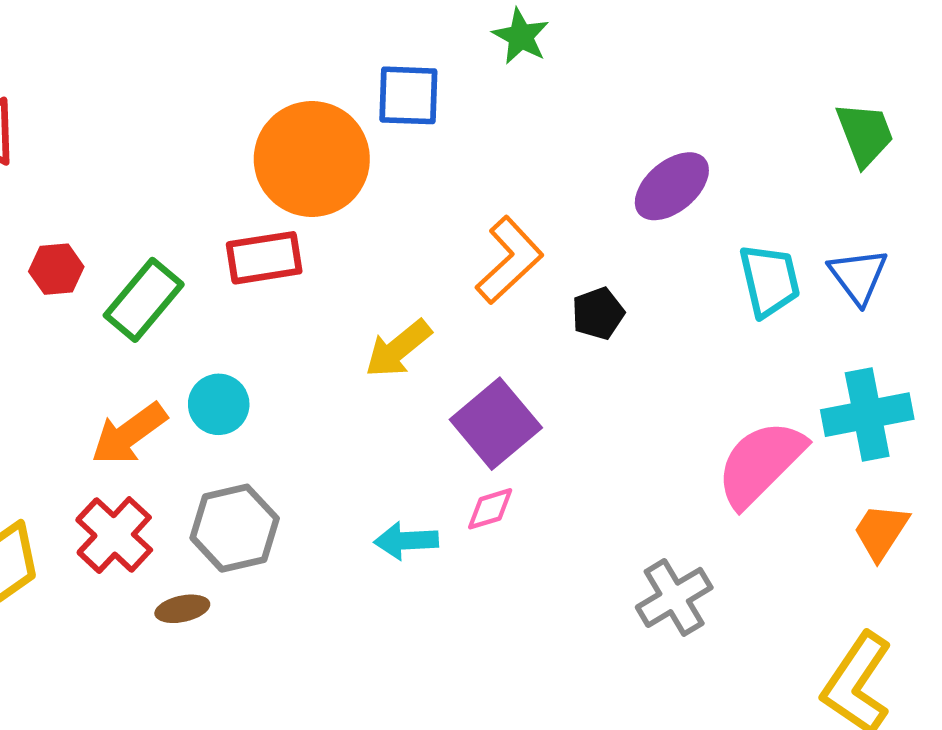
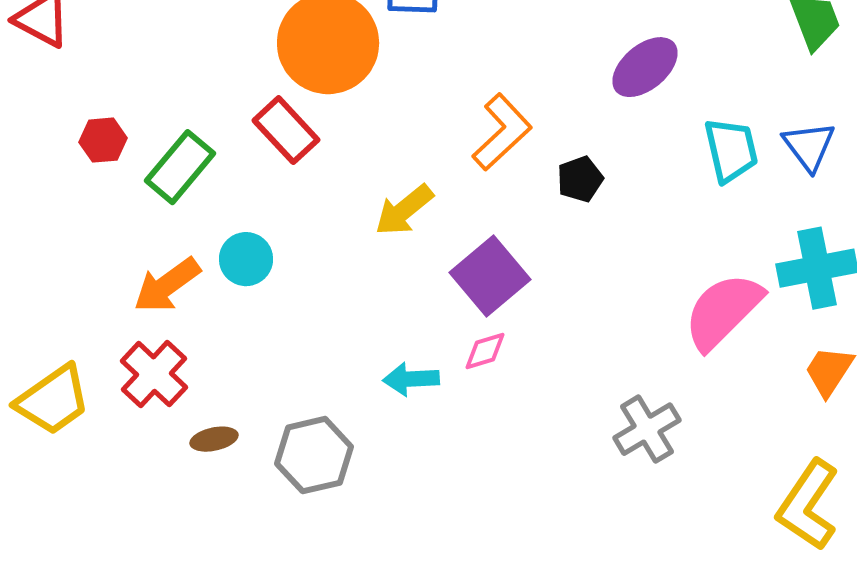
red rectangle: (264, 258) -> (286, 130), turned 56
gray hexagon: (235, 528) -> (314, 455), moved

